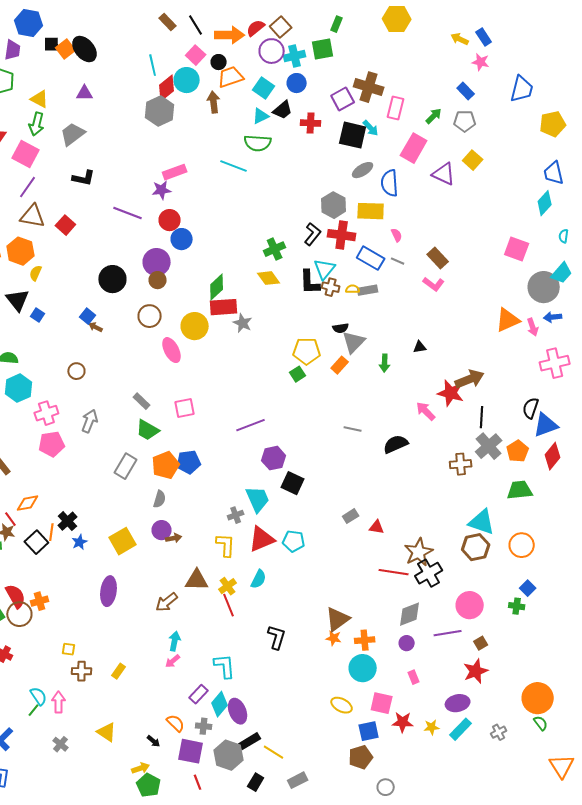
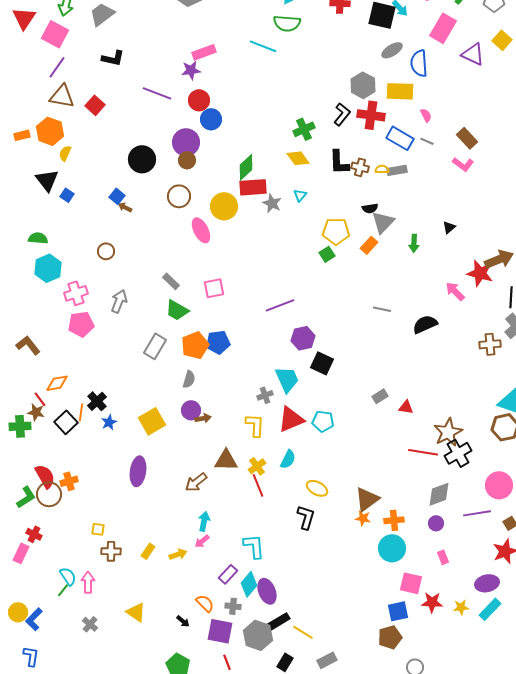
cyan triangle: (325, 269) -> (300, 195), moved, size x0.6
black triangle: (420, 347) -> (449, 227), turned -32
yellow ellipse: (342, 705) -> (317, 488), moved
yellow arrow: (140, 768) -> (178, 554), moved

